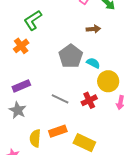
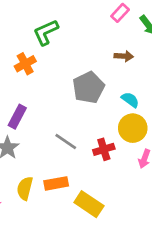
cyan semicircle: (93, 63) -> (130, 100), moved
purple rectangle: (21, 86) -> (17, 117), turned -48

